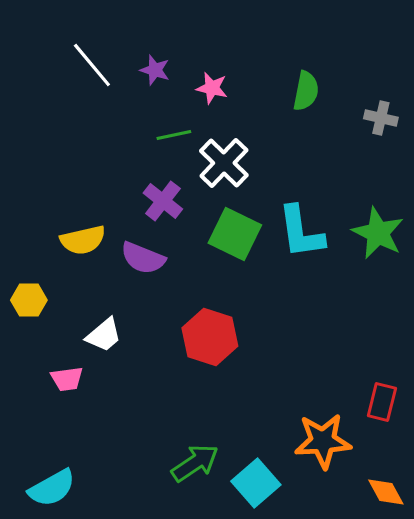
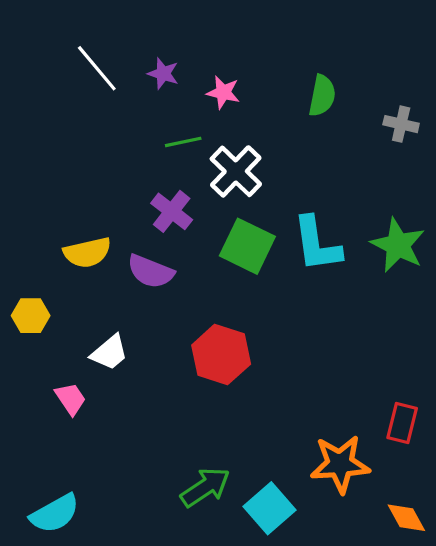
pink trapezoid: (67, 379) -> (71, 399), turned -116

